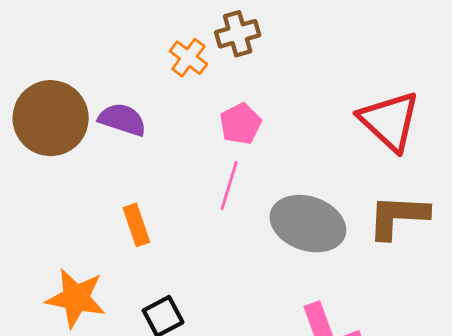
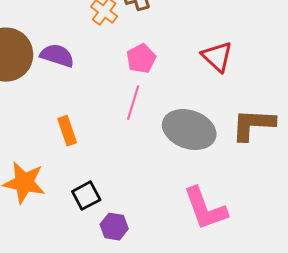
red triangle: (389, 121) -> (217, 57), moved, size x0.7

